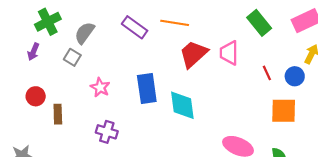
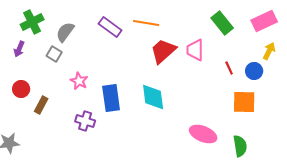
blue rectangle: (147, 88) -> (111, 98), moved
brown rectangle: (58, 114) -> (41, 105), turned 30

